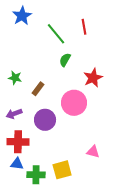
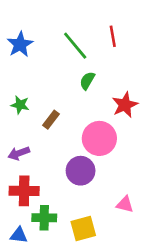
blue star: (22, 16) -> (20, 44), moved
purple circle: (45, 120) -> (81, 171), moved
blue triangle: (17, 164) -> (19, 235), moved
green cross: (36, 175) -> (44, 218), moved

